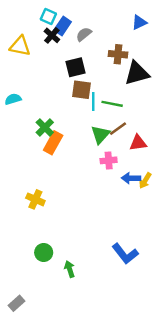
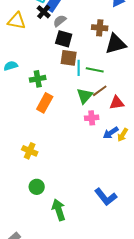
gray semicircle: (84, 34) -> (60, 21), moved
black square: (76, 67) -> (64, 39), turned 30
green cross: (45, 127) -> (38, 79), moved, turned 35
blue arrow: (131, 178) -> (111, 133), turned -35
green circle: (44, 253) -> (37, 187), moved
green arrow: (70, 269) -> (59, 210), size x1.5

